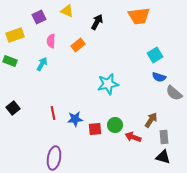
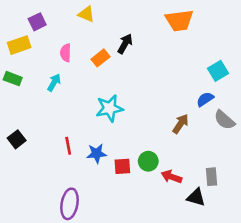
purple square: (39, 17) -> (37, 22), moved
black arrow: (97, 22) -> (125, 44), moved
cyan square: (155, 55) -> (218, 71), moved
blue semicircle: (159, 77) -> (205, 99), turned 128
cyan star: (108, 84) -> (110, 108), moved
brown arrow: (151, 120) -> (181, 124), moved
black triangle: (163, 157) -> (196, 197), moved

